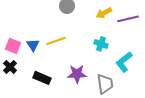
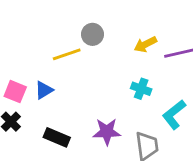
yellow line: (56, 41) -> (67, 54), moved
blue triangle: (33, 45) -> (44, 90), turned 32

